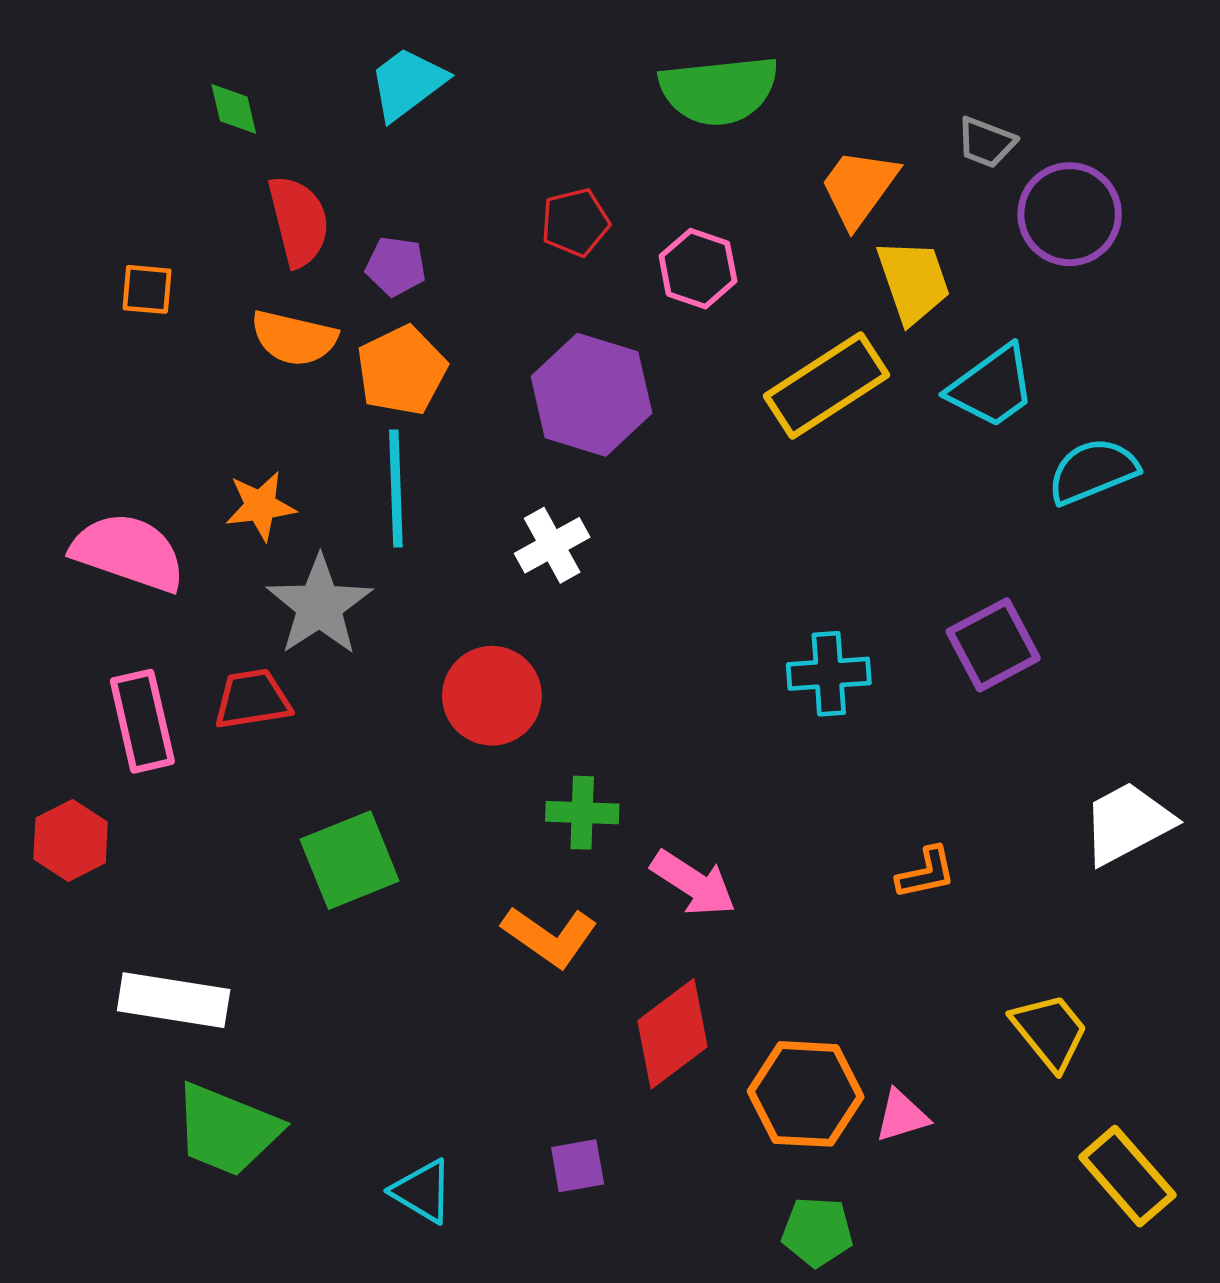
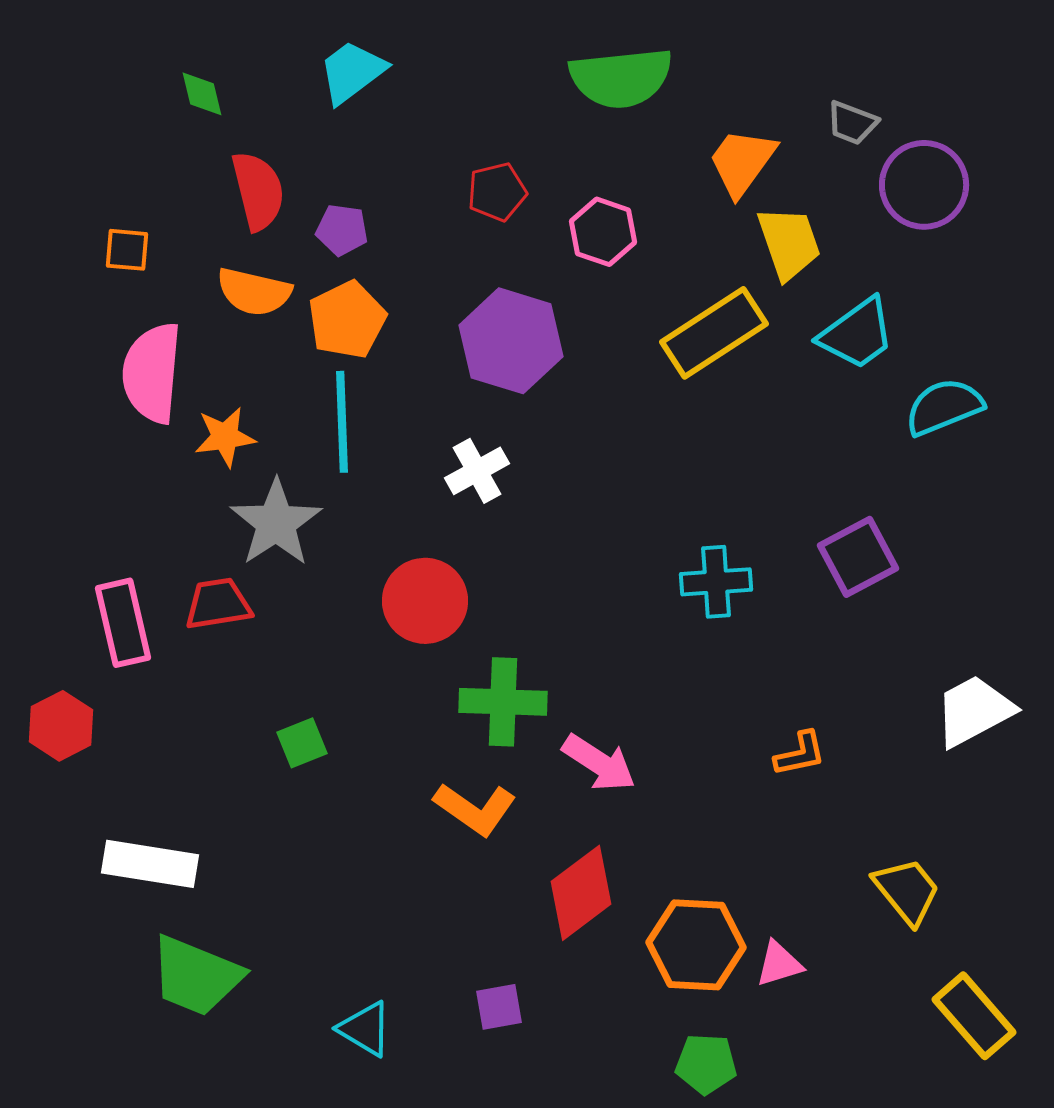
pink semicircle: (128, 552) -> (152, 373), moved, turned -104
green cross: (582, 813) -> (503, 702), size x1.4
green square: (350, 860) -> (302, 743), size x0.6

